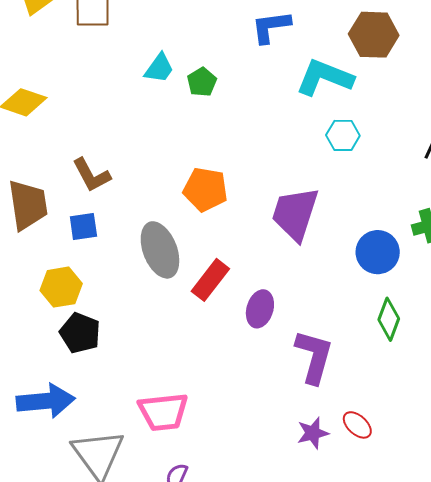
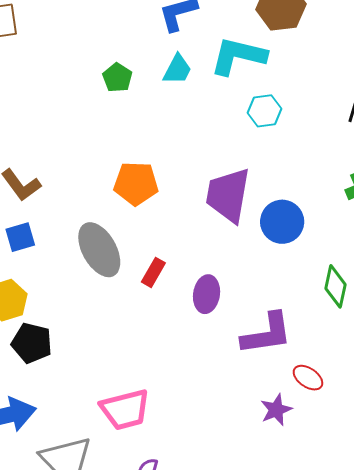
cyan trapezoid: (159, 68) -> (177, 69), moved
blue circle: (378, 252) -> (282, 222), moved
red rectangle: (210, 280) -> (153, 272), size x0.7
purple L-shape: (314, 357) -> (267, 334), turned 74
red ellipse: (357, 425) -> (308, 378), moved

